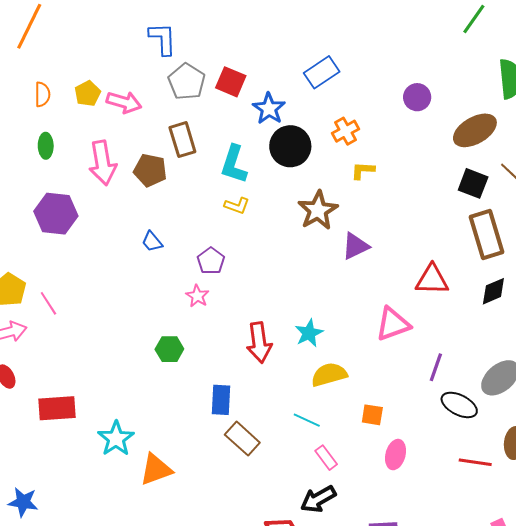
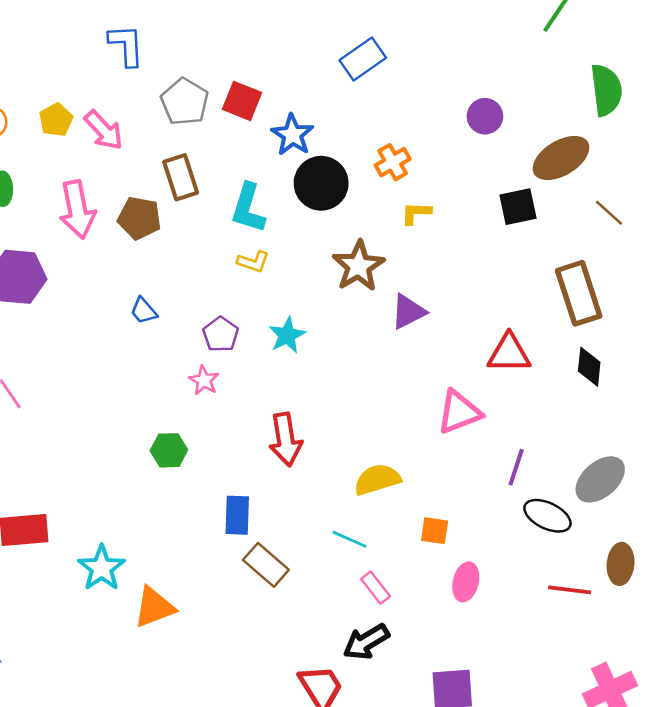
blue L-shape: (163, 39) -> (126, 45), moved
blue rectangle: (322, 72) -> (363, 59), moved
pink arrow: (124, 102) -> (104, 130), turned 32
black square: (473, 183) -> (518, 207), moved, turned -32
black diamond: (493, 291) -> (589, 367), turned -60
cyan star: (309, 333) -> (287, 335), moved

